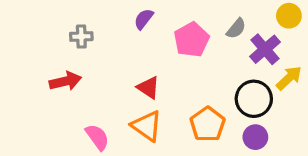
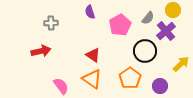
yellow circle: (289, 16) -> (173, 10), moved
purple semicircle: (144, 19) -> (90, 12), turned -56
yellow arrow: (289, 78) -> (181, 64), moved
black circle: (254, 99) -> (145, 51), moved

